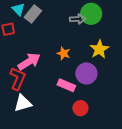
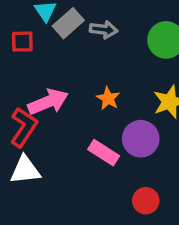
gray arrow: (78, 19) -> (104, 30), moved
red circle: (80, 108) -> (146, 201), moved

